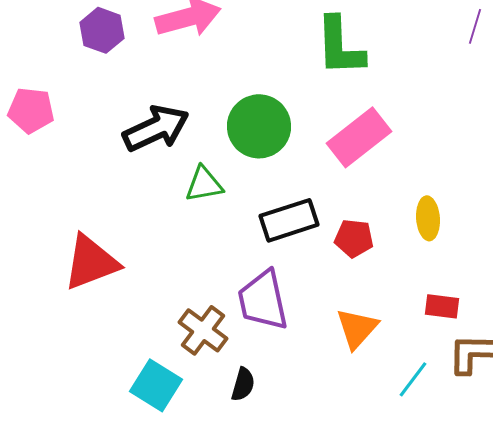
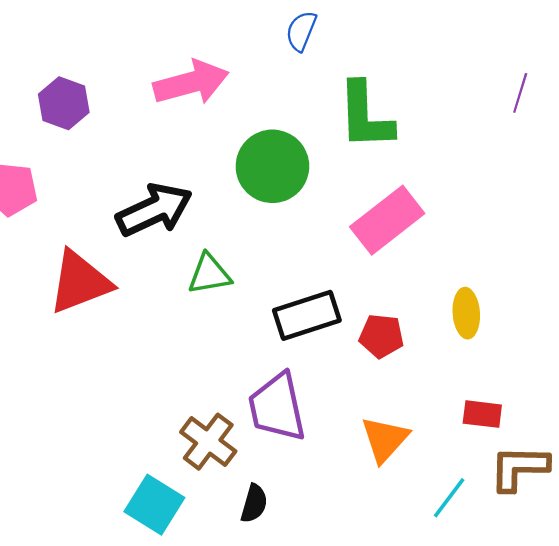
purple hexagon: (102, 30) -> (64, 103), moved
green circle: (259, 126) -> (272, 166), moved
red triangle: (91, 262) -> (80, 282), moved

